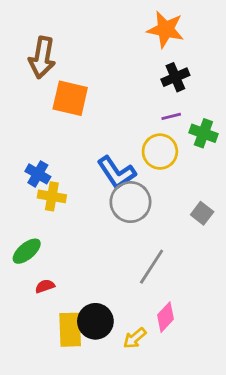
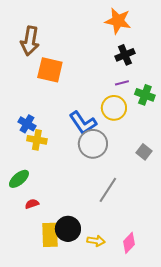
pink diamond: (166, 317) -> (129, 243), moved
yellow arrow: (135, 338) -> (96, 241), turned -132

